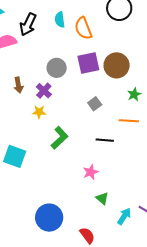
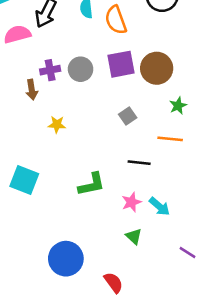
purple cross: (44, 91) -> (50, 70), moved, turned 35
green L-shape: (60, 138) -> (92, 184), moved, turned 30
pink star: (91, 172) -> (131, 202), moved
cyan arrow: (124, 216) -> (159, 206), moved, turned 96

